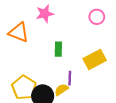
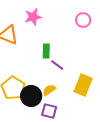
yellow rectangle: (95, 59) -> (83, 85), moved, turned -40
purple line: (70, 78) -> (57, 65), moved, turned -56

